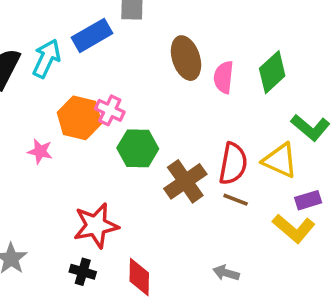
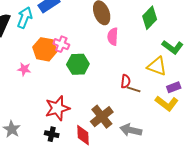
pink semicircle: (224, 77) -> (113, 37), moved
red semicircle: (233, 164) -> (126, 81), moved, size x0.6
brown cross: (185, 181) -> (102, 117), moved
gray arrow: (226, 273) -> (131, 130), size x1.5

